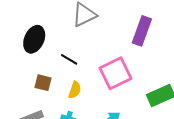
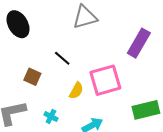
black ellipse: (34, 39) -> (18, 24), moved, turned -64
yellow semicircle: (75, 90) -> (76, 91), moved

